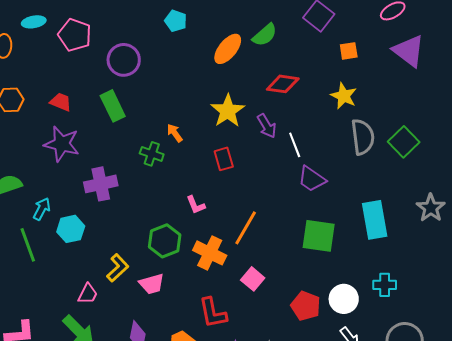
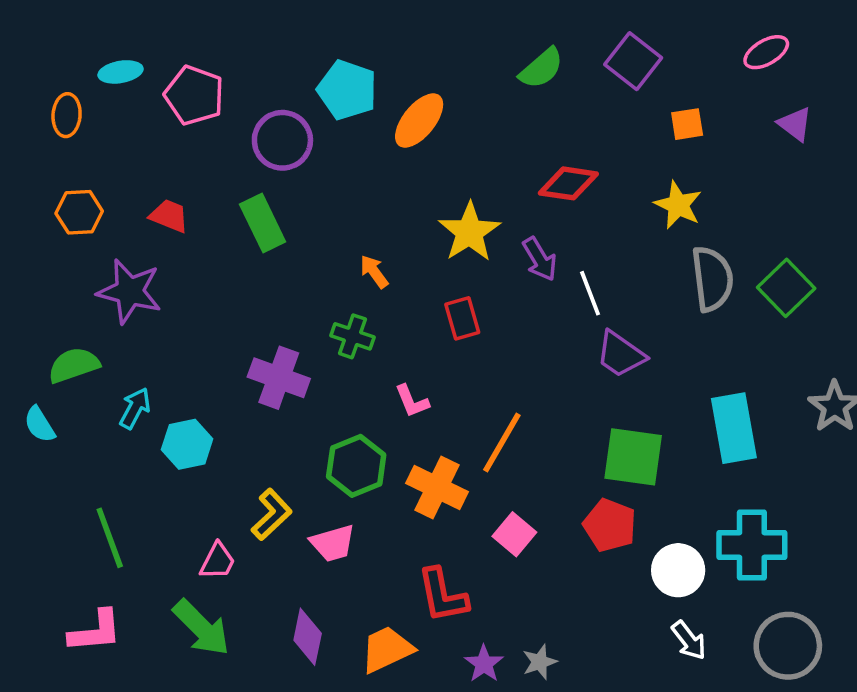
cyan pentagon: (176, 21) -> (347, 90), moved, size x1.5
green semicircle: (265, 35) -> (541, 68), moved
orange ellipse: (228, 49) -> (419, 121), moved
purple triangle: (409, 51) -> (795, 124), size x0.6
purple star: (62, 144) -> (130, 291), moved
green cross: (152, 154) -> (353, 336), moved
purple cross: (101, 184) -> (279, 378), moved, turned 32
green line: (28, 245) -> (110, 538), moved
cyan cross: (385, 285) -> (752, 545), size x1.6
red pentagon: (306, 306) -> (610, 525), moved

